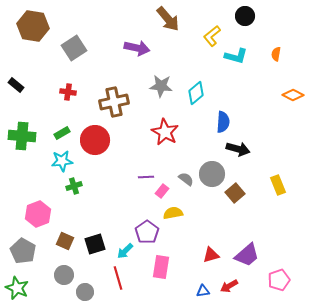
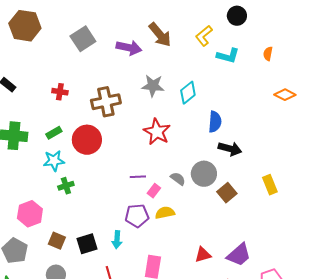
brown arrow: (168, 19) -> (160, 35), moved
gray square: (74, 48) -> (83, 39), moved
purple pentagon: (147, 232) -> (137, 216), moved, turned 30
cyan arrow: (125, 251) -> (117, 240), moved, turned -42

